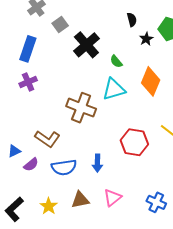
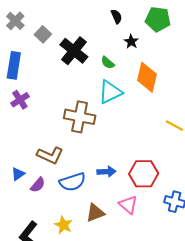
black star: (146, 39) -> (131, 42), moved
red hexagon: (134, 142) -> (144, 174), moved
blue arrow: (97, 163) -> (106, 172), turned -84
pink triangle: (113, 198) -> (128, 205), turned -30

